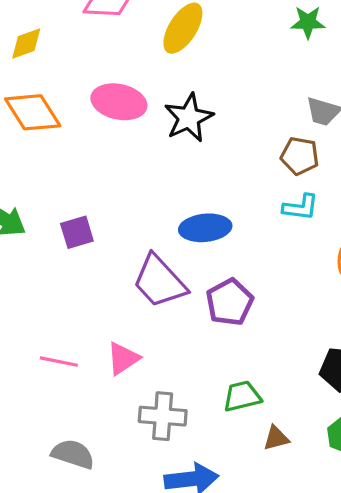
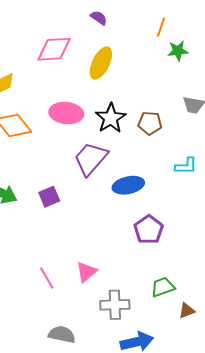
brown pentagon: (300, 156) -> (150, 123), moved
purple trapezoid: (160, 281) -> (91, 159), moved, turned 90
pink line: (59, 362) -> (47, 278), turned 55

